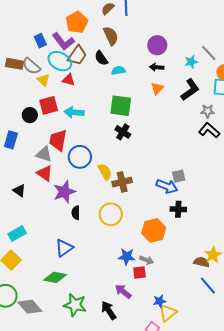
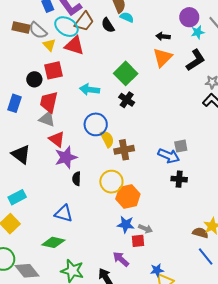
purple circle: (157, 45) -> (189, 17), moved
cyan semicircle: (118, 70) -> (127, 17), moved, turned 32
red triangle: (68, 80) -> (74, 46), size x1.5
orange triangle: (157, 88) -> (163, 57), size x1.5
green square: (121, 106) -> (126, 73), turned 35
cyan arrow: (74, 112) -> (90, 90), moved
red trapezoid: (58, 140) -> (49, 102), moved
blue circle: (80, 157) -> (96, 124), moved
red triangle: (45, 173) -> (57, 139), moved
black triangle: (19, 191) -> (21, 154), size x1.5
orange hexagon: (154, 230) -> (128, 196), moved
blue triangle: (64, 248) -> (64, 213), turned 48

